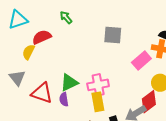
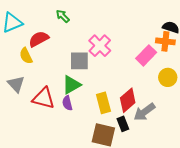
gray square: (113, 35) -> (79, 61), moved
yellow semicircle: (29, 52) -> (26, 56), turned -49
pink cross: (98, 85) -> (100, 46), moved, turned -30
red diamond: (149, 102) -> (128, 100), moved

